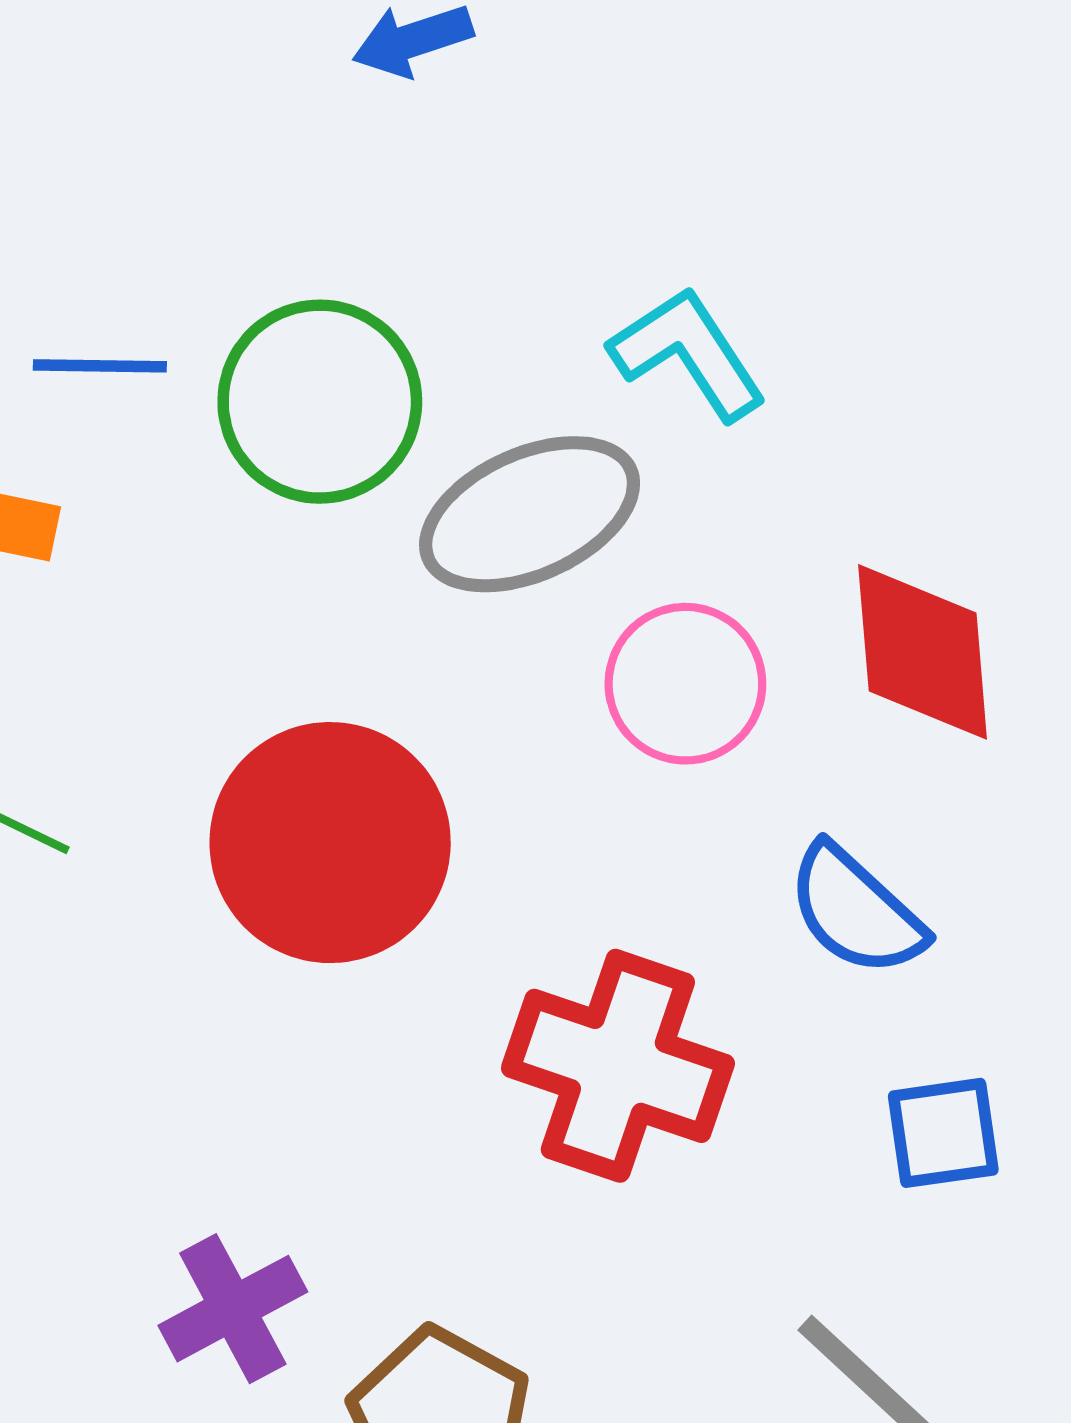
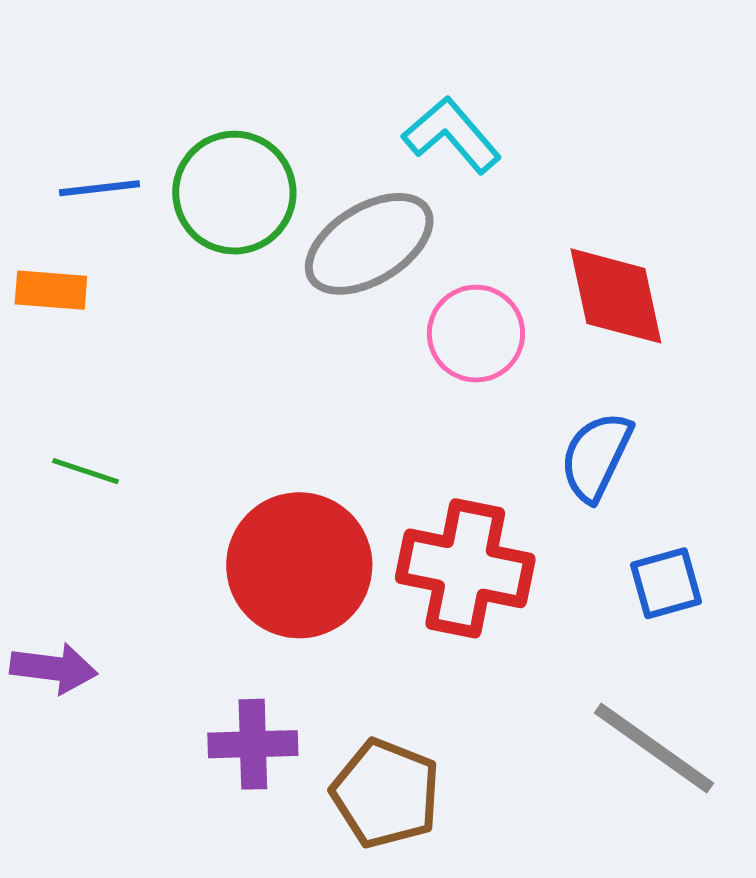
red circle: (330, 843) -> (299, 565), moved
blue semicircle: (856, 911) -> (596, 457), turned 80
purple cross: (233, 1309) -> (253, 744), turned 34

